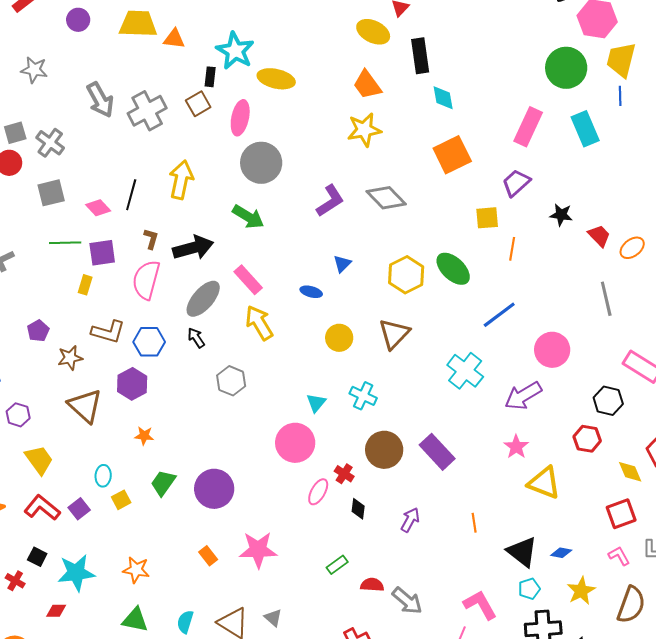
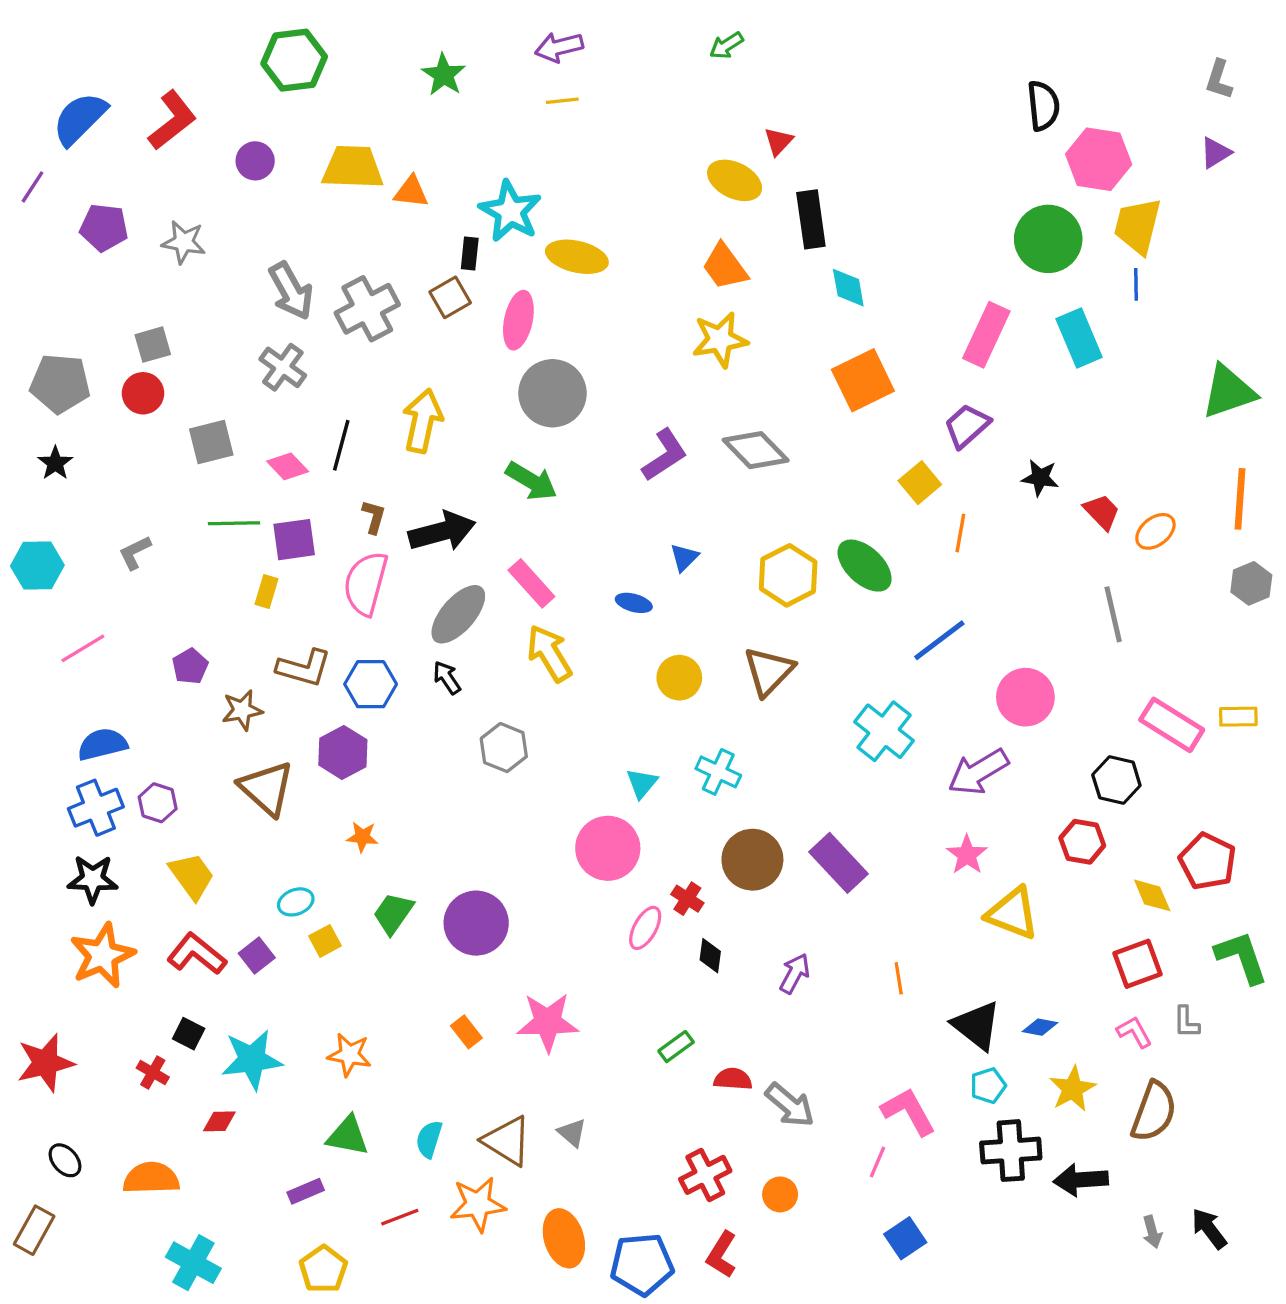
gray cross: (50, 143) -> (283, 367), moved
yellow square: (487, 218) -> (920, 483), turned -35
cyan ellipse: (103, 476) -> (296, 902), turned 65

